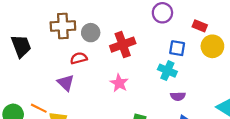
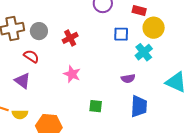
red cross: (123, 45) -> (70, 38), size x0.7
red semicircle: (79, 58) -> (31, 56), turned 56
cyan cross: (167, 71) -> (144, 52), moved, turned 36

